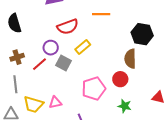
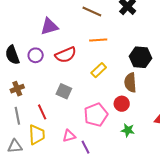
yellow rectangle: (83, 47) -> (99, 70), moved
purple circle: (51, 48) -> (36, 55), moved
red line: (39, 64) -> (42, 112), moved, turned -70
pink triangle: (55, 102) -> (69, 136), moved
yellow trapezoid: (33, 104) -> (37, 135), turned -105

